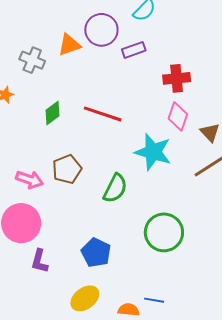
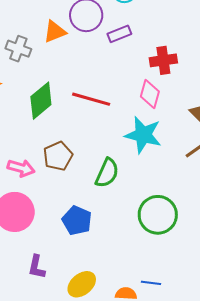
green diamond: (52, 113) -> (41, 101), size x1.5
pink diamond: (178, 116) -> (150, 94), moved
blue pentagon: (96, 253) -> (77, 220), moved
purple L-shape: (39, 261) -> (37, 267), moved

